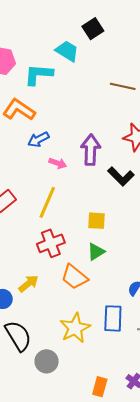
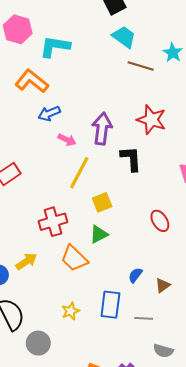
cyan trapezoid: (67, 51) -> (124, 37), moved
black L-shape: (121, 176) -> (131, 159), turned -144
yellow line: (47, 202) -> (79, 173), moved
yellow square: (97, 221) -> (102, 202), turned -30
yellow star: (75, 328) -> (71, 311), size x0.6

